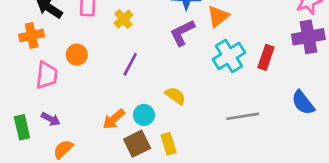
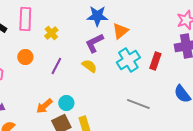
orange circle: (77, 55) -> (25, 57), moved
yellow semicircle: (175, 96) -> (89, 66), moved
gray line: (243, 116) -> (138, 104), turned 30

